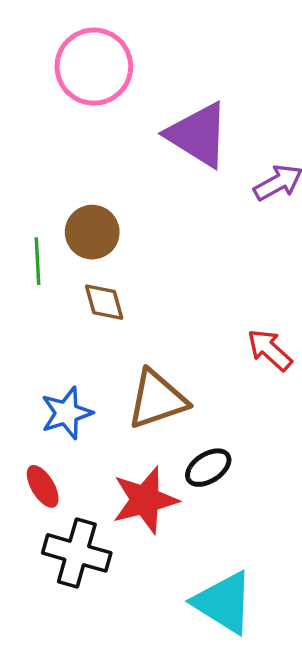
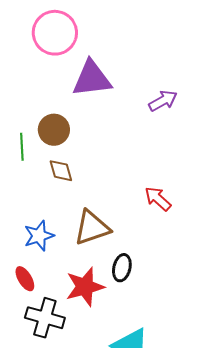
purple triangle: (198, 135) -> (92, 79), moved, turned -39
black ellipse: (208, 468) -> (122, 268), turned -44

